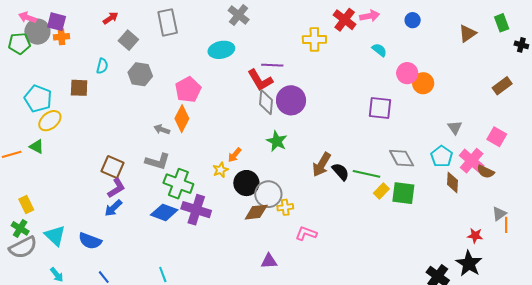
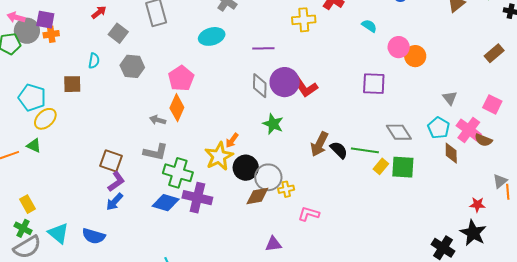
red L-shape: (260, 80) -> (305, 87), moved
yellow star: (221, 170) -> (219, 156), size x1.8

